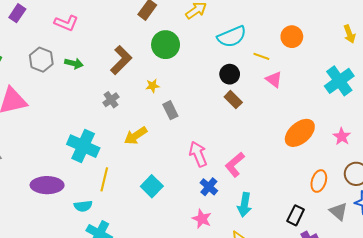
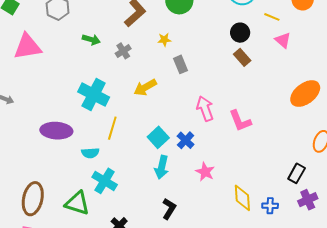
green arrow: (74, 63) -> (91, 40), moved
pink L-shape: (235, 165) -> (240, 121), turned -75
blue cross: (209, 187) -> (186, 140), moved
cyan arrow: (244, 205) -> (162, 167), moved

